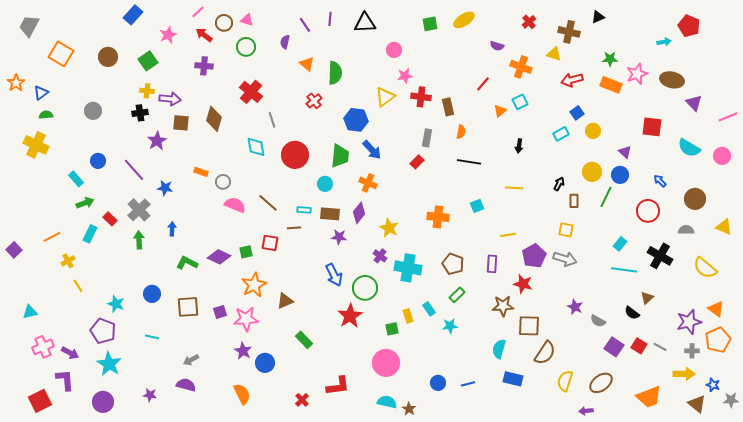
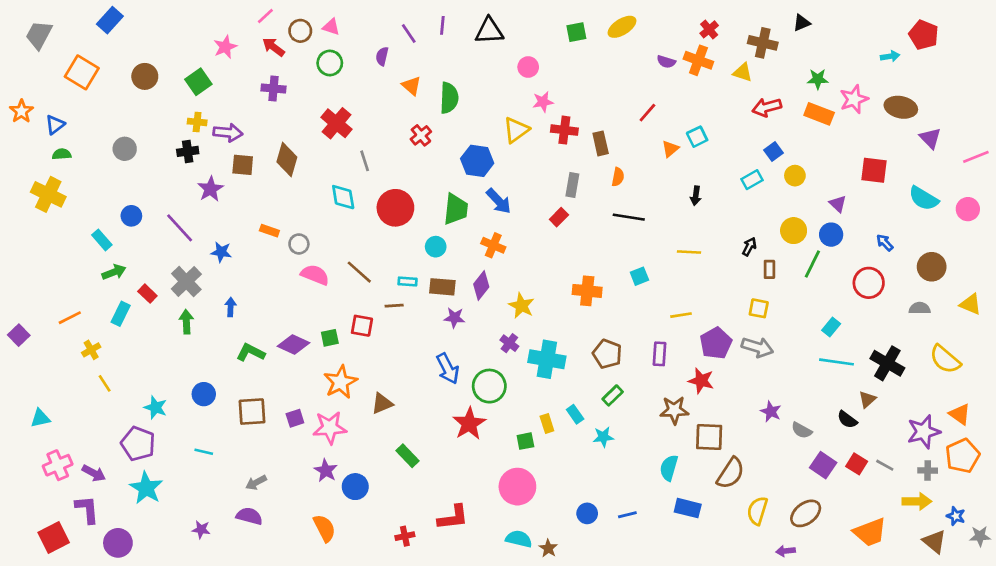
blue rectangle: (133, 15) -> (110, 20), moved
orange cross: (521, 67) -> (698, 60), moved
black cross: (660, 256) -> (887, 363), moved
red cross: (302, 400) -> (405, 536), turned 32
purple circle: (103, 402) -> (118, 543), moved

